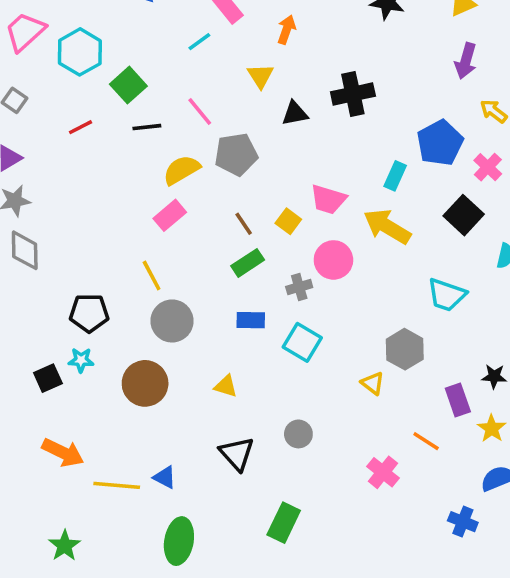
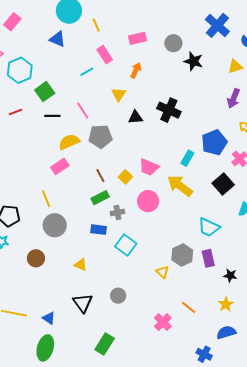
black cross: (353, 94) -> (169, 110), turned 30
gray cross: (299, 287) -> (117, 213), moved
brown circle: (145, 383) -> (36, 258), size x0.7
purple rectangle: (458, 400) -> (208, 258), moved
blue triangle: (165, 477) -> (49, 318), moved

